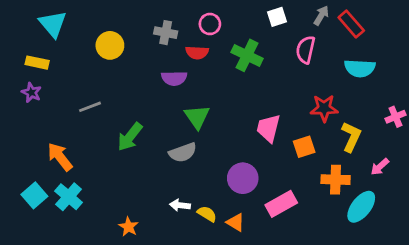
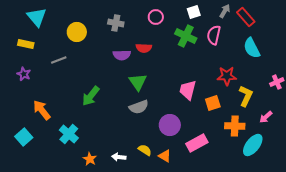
pink circle: (210, 24) -> (156, 17), moved
red semicircle: (197, 53) -> (144, 48), moved
green cross: (247, 55) -> (186, 36), moved
cyan semicircle: (360, 68) -> (252, 48), turned 60
purple star: (31, 93) -> (24, 74), moved
gray line: (90, 107) -> (59, 60), moved
gray semicircle: (183, 152) -> (139, 107), moved
cyan cross: (69, 197) -> (69, 134), moved
white arrow: (180, 205) -> (119, 157), moved

